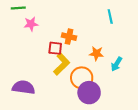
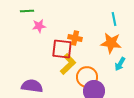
red square: (55, 48) -> (62, 49), size x1.5
orange star: (96, 53) -> (111, 43), moved, size x1.5

